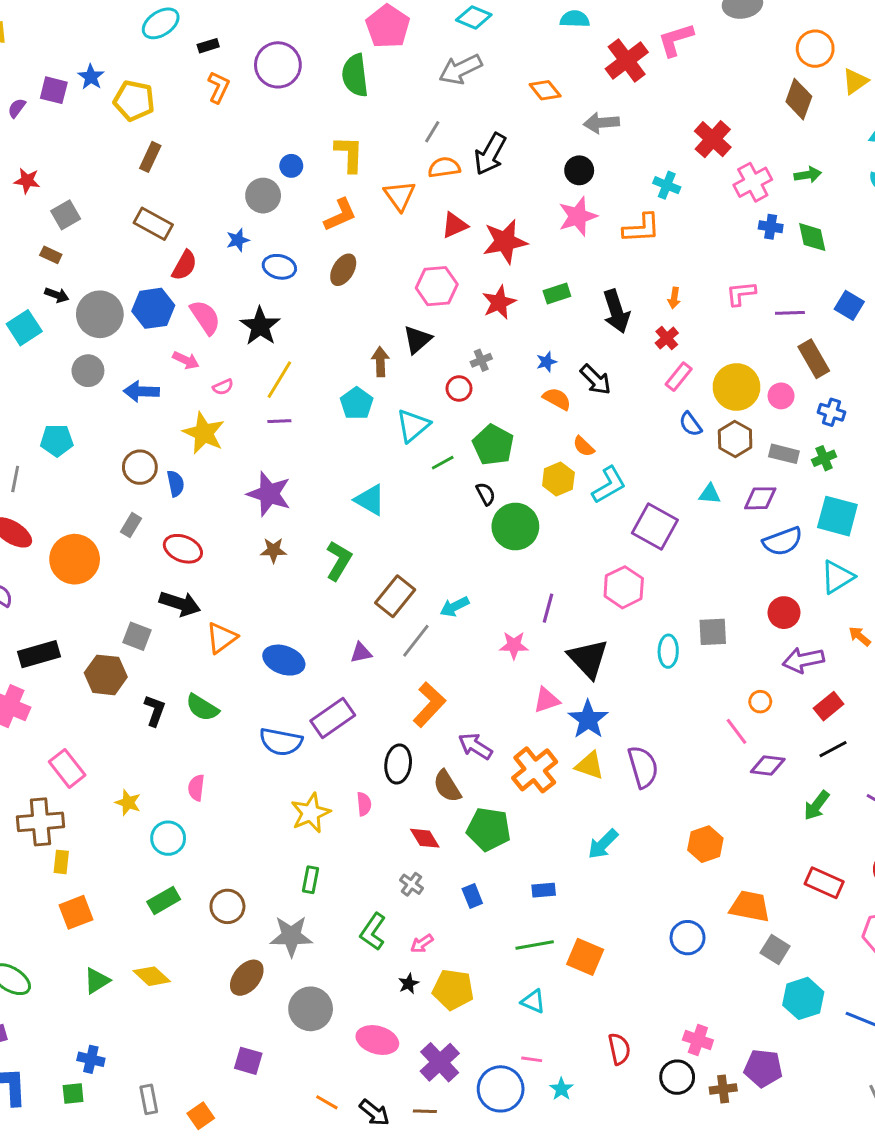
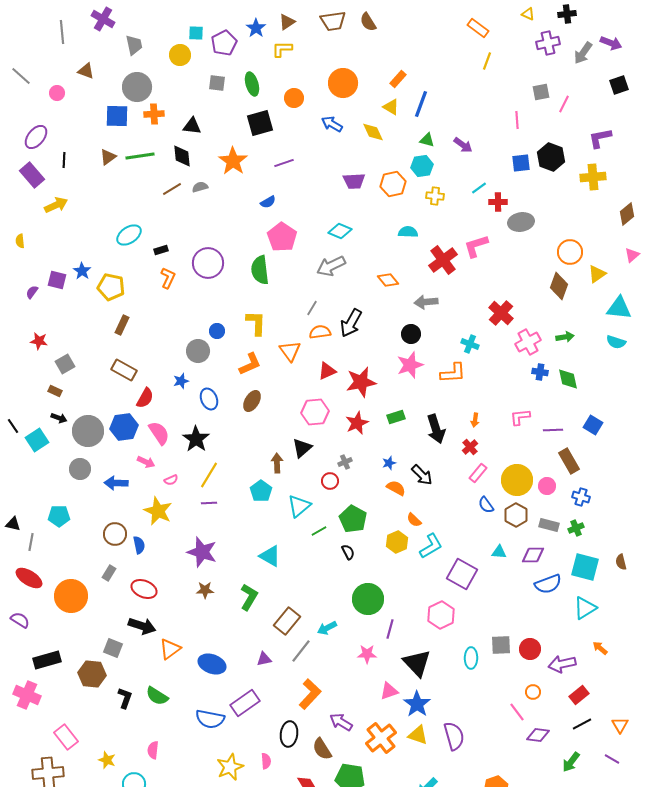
blue ellipse: (279, 267) -> (209, 399), turned 55
green circle: (515, 527) -> (368, 599), moved
red circle: (784, 613) -> (530, 649), moved

